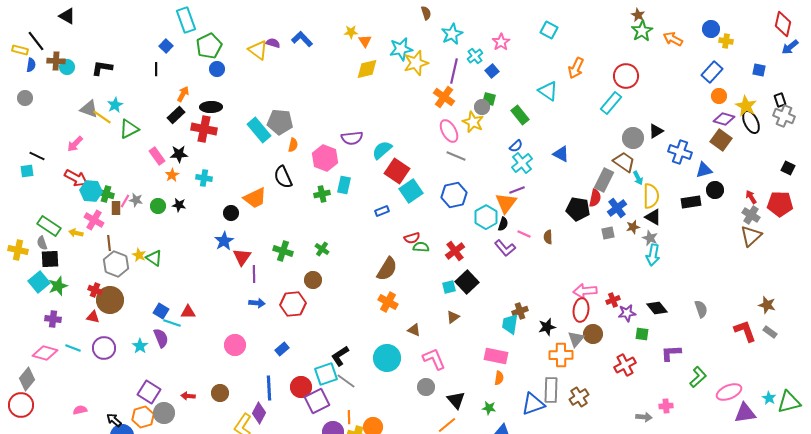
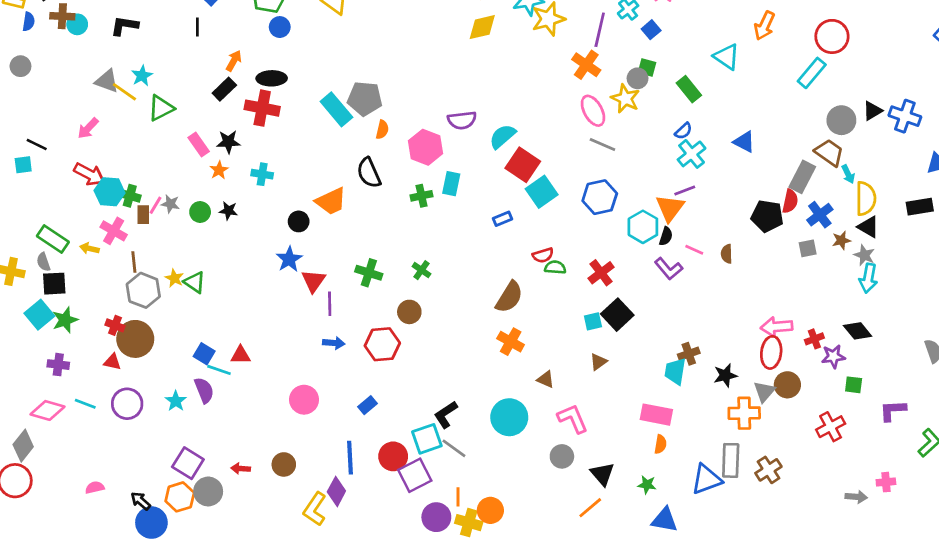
blue cross: (680, 152) -> (905, 116), moved
black diamond: (657, 308) -> (858, 331), moved

